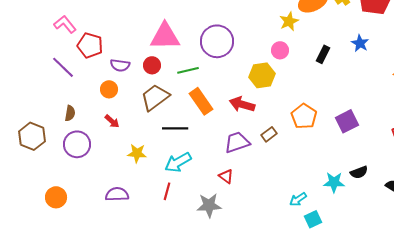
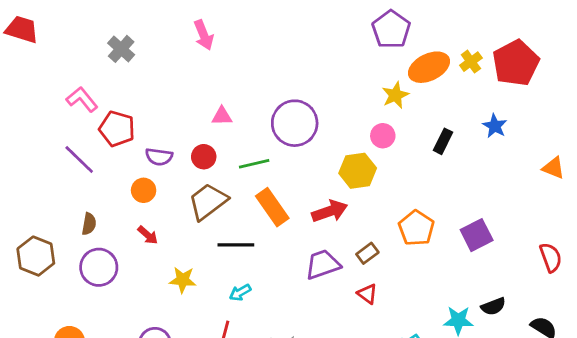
pink triangle: (165, 36) -> (222, 116), size x0.5
red arrow: (242, 104) -> (330, 211), turned 145
cyan arrow: (178, 162) -> (240, 292), size x0.6
red triangle: (226, 176) -> (367, 294), moved

